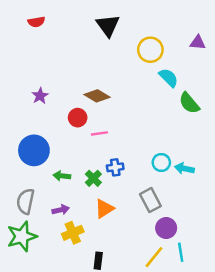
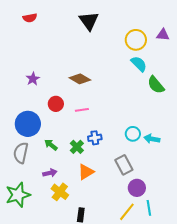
yellow circle: (150, 50) -> (136, 40), moved
red circle: (78, 118) -> (56, 104), moved
green arrow: (62, 176) -> (51, 145), turned 32
gray semicircle: (25, 201) -> (21, 153), moved
yellow cross: (73, 233) -> (60, 192), turned -30

